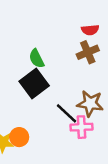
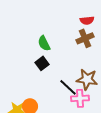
black square: (34, 83) -> (42, 63), size x0.6

